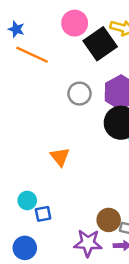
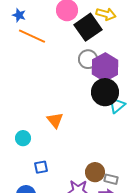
gray circle: (79, 94) -> (88, 59), moved
cyan circle: (27, 200) -> (23, 138), moved

